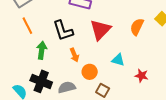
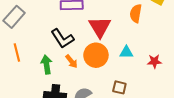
orange line: (27, 26) -> (17, 52), moved, turned 30
orange arrow: (74, 55) -> (72, 61), moved
orange circle: (90, 72) -> (96, 55), moved, size x1.5

